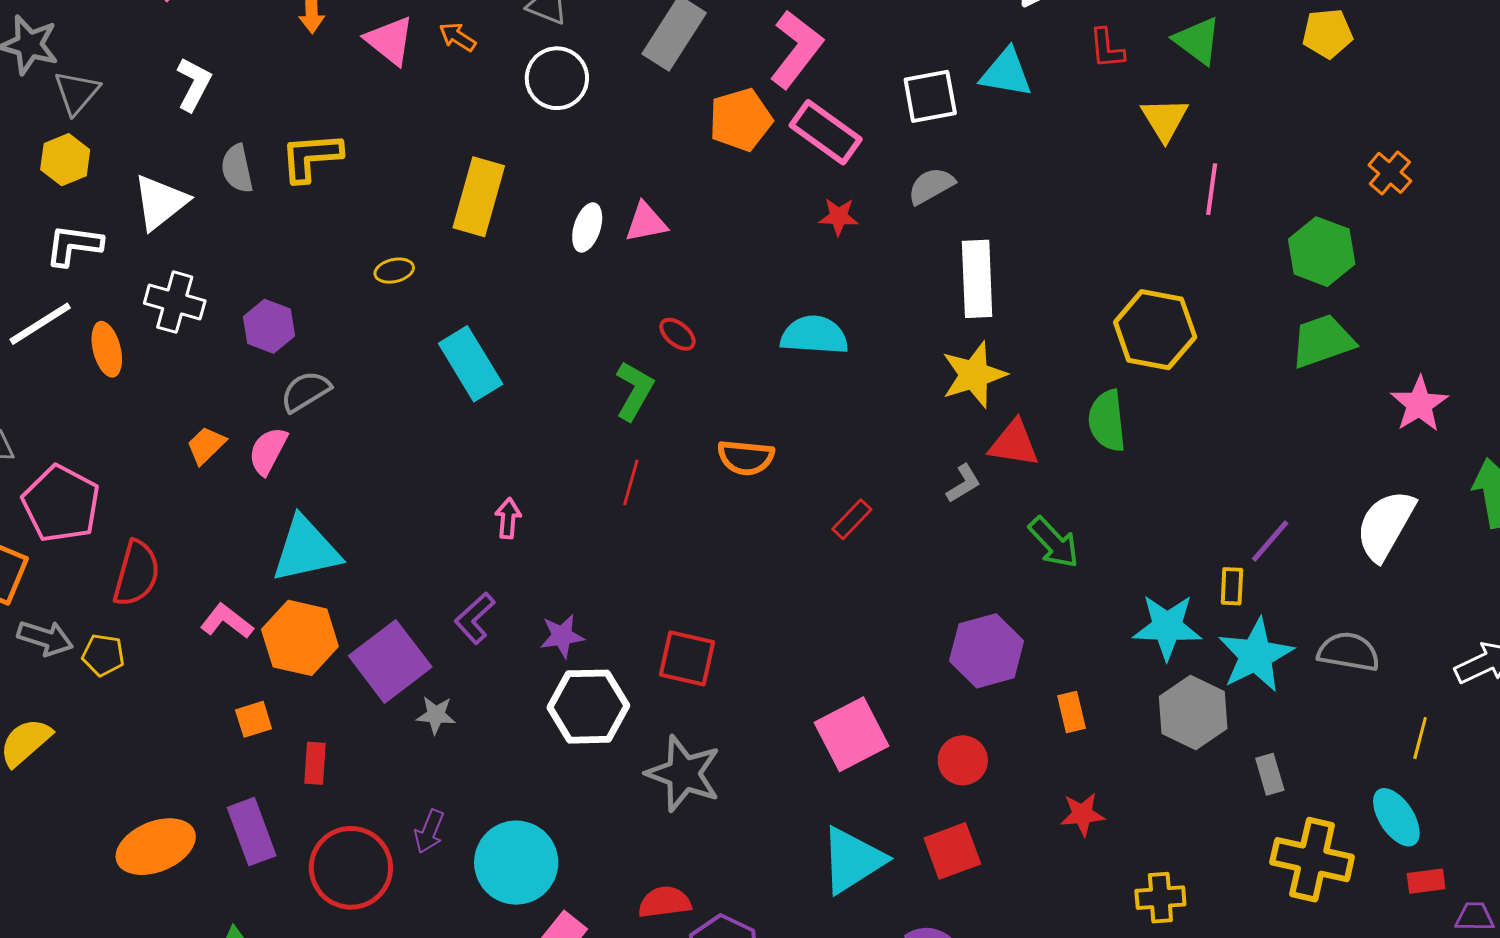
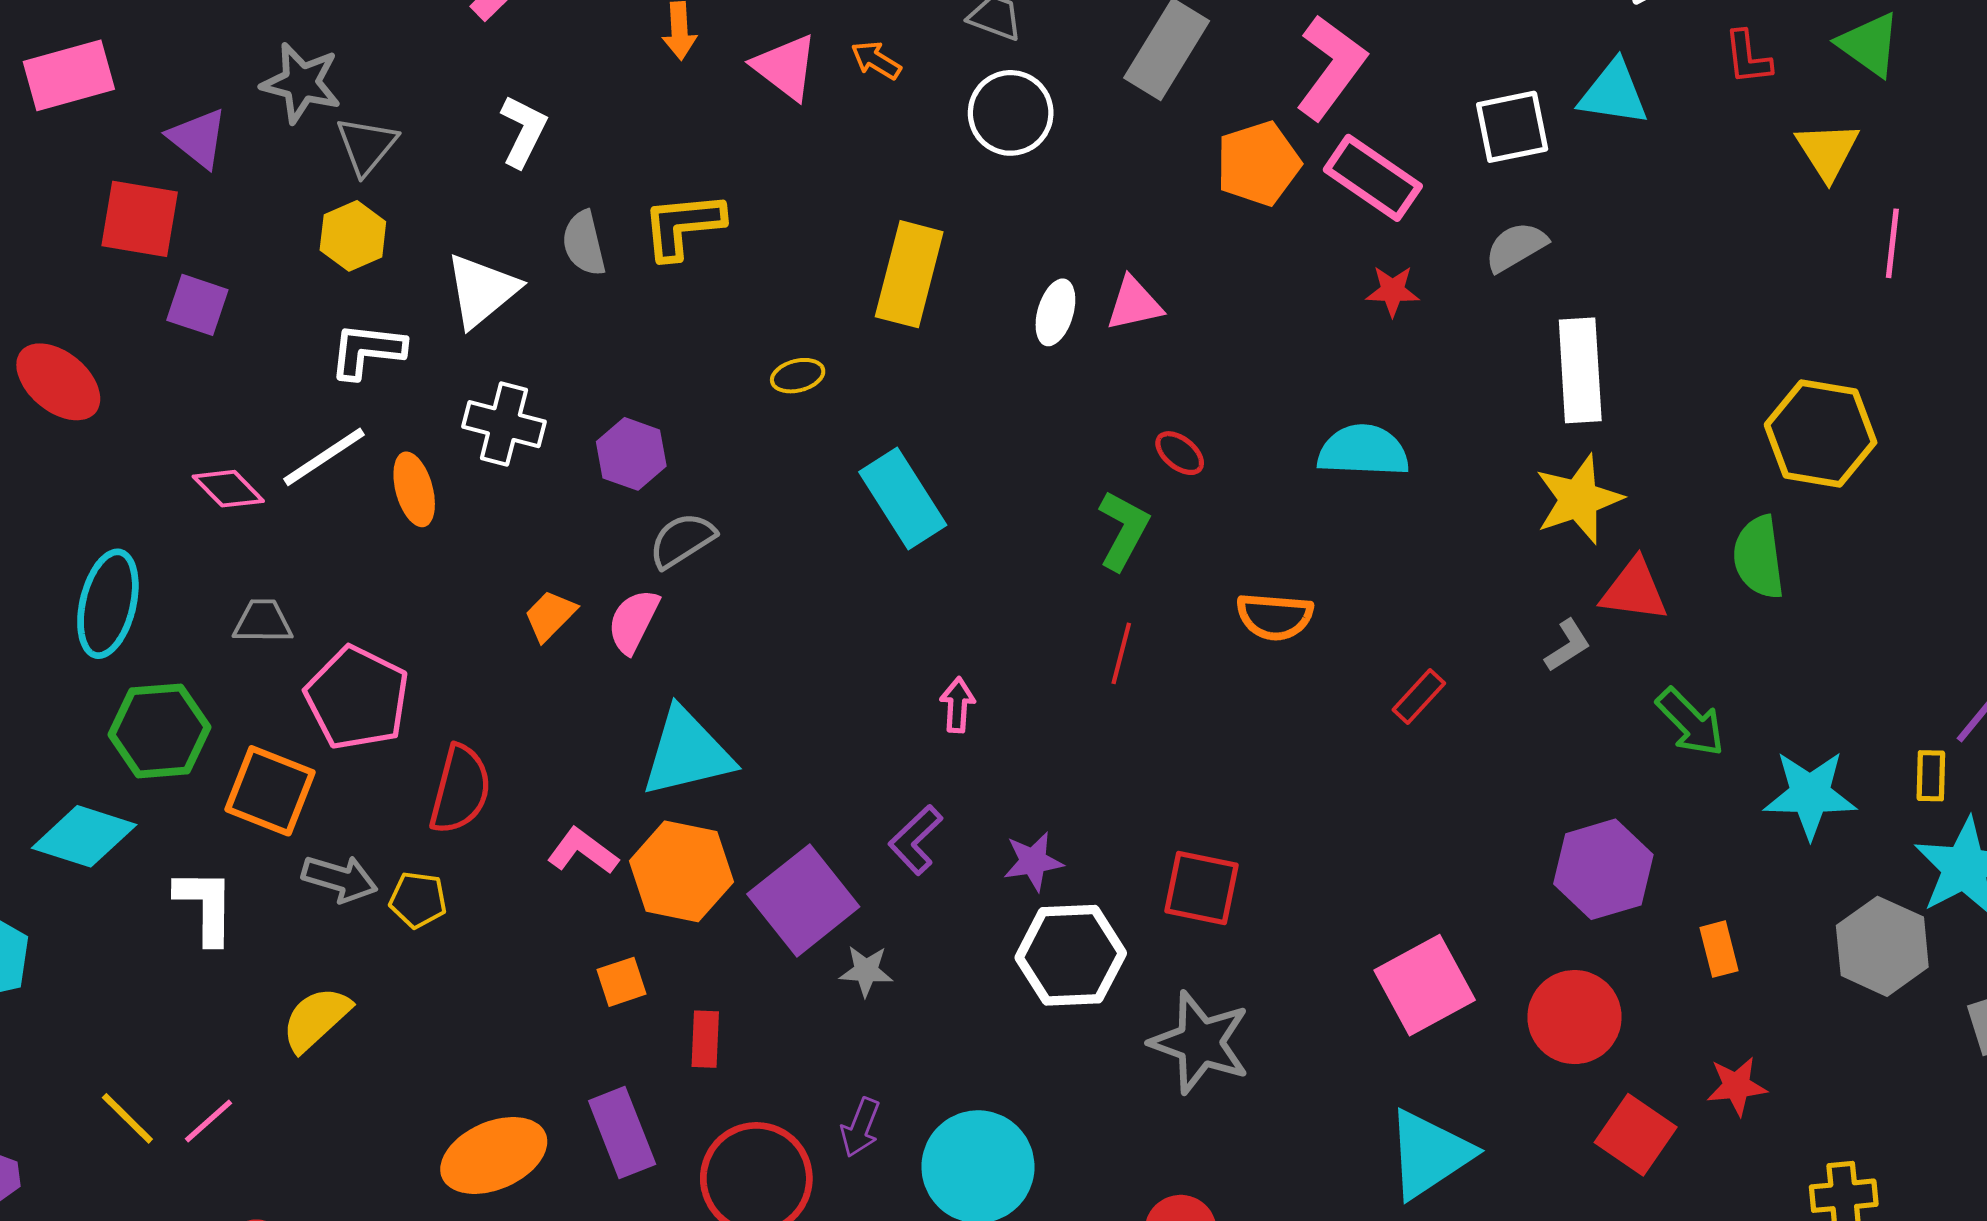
cyan star: (1167, 627) -> (1810, 794), moved
red circle: (963, 760) -> (1575, 1017), size x1.4
red square: (952, 851) -> (1636, 1135), moved, turned -34

